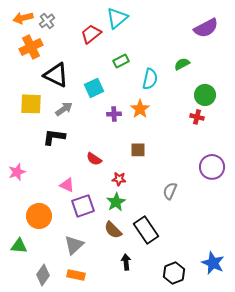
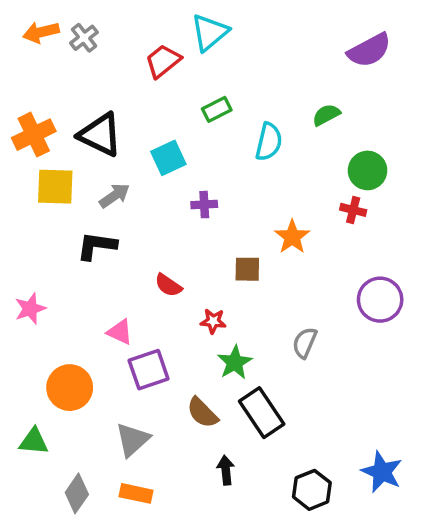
orange cross: (31, 47) -> (34, 135), moved
orange star: (140, 109) -> (292, 237), moved
green star: (116, 202) -> (235, 362), moved

